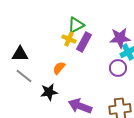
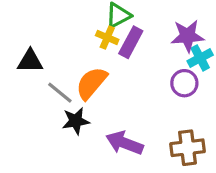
orange semicircle: (59, 68) -> (91, 83), size x1.6
gray line: (24, 76) -> (60, 93), moved

